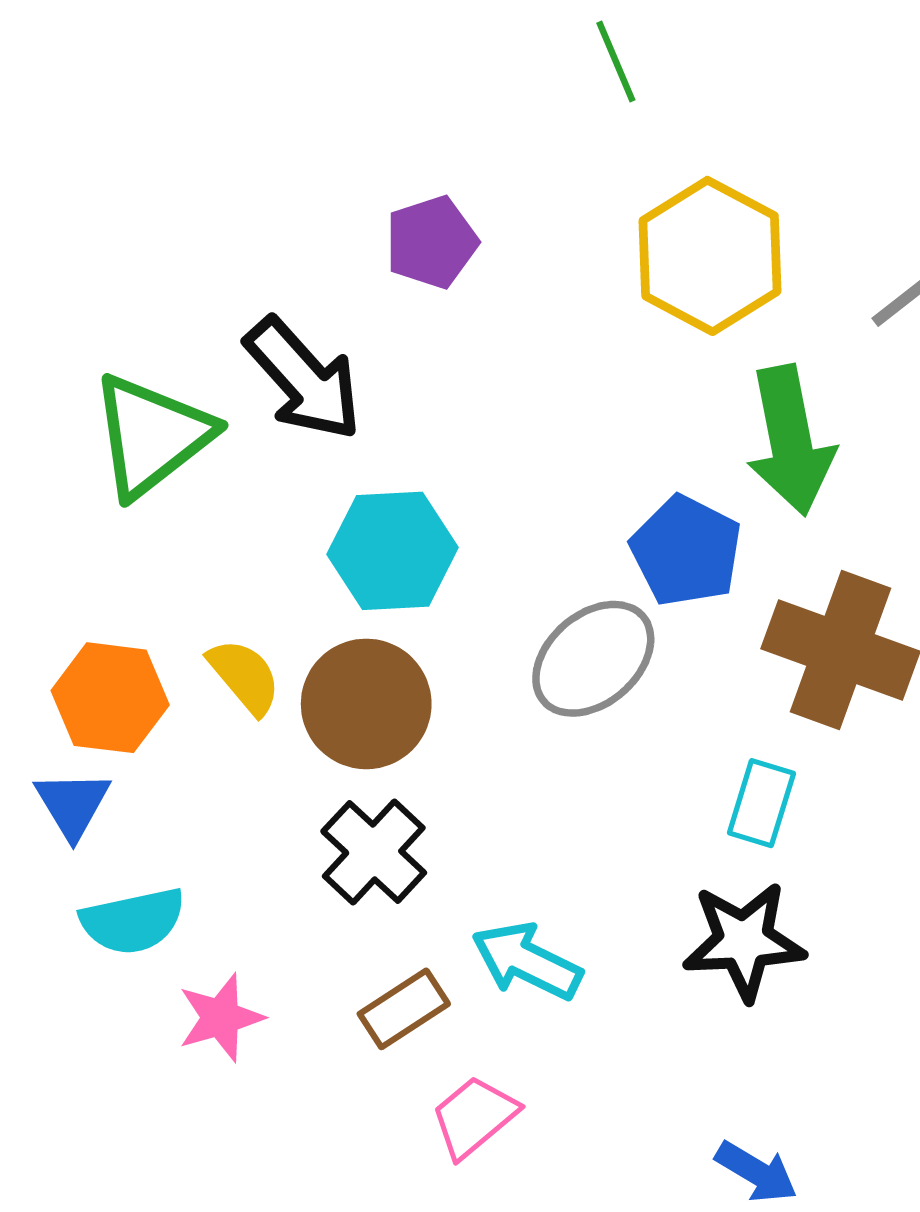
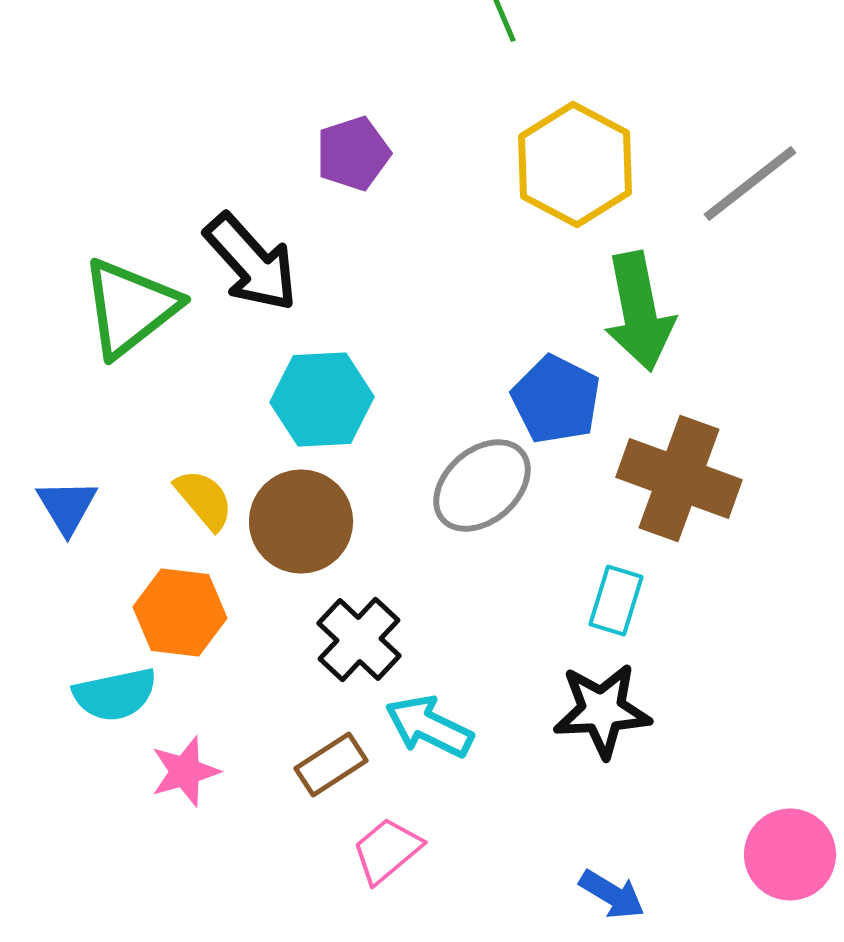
orange hexagon: (110, 698) -> (180, 612), moved
blue triangle: (73, 804) -> (67, 506), moved
black cross: (374, 852) -> (359, 640), moved

